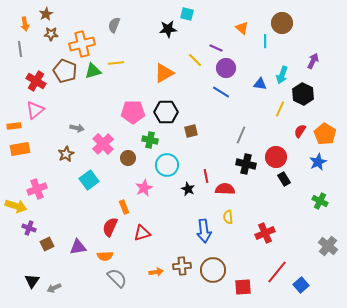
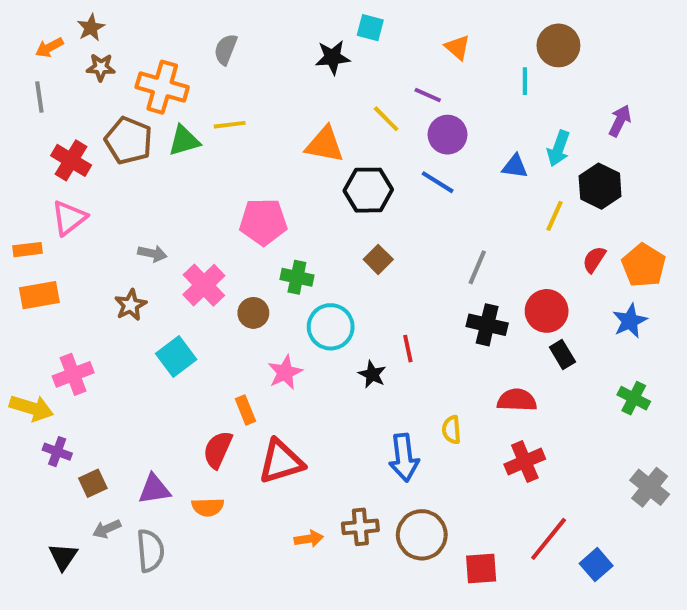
orange arrow: (25, 24) -> (49, 47), turned 72
orange triangle: (242, 28) -> (457, 47), moved
orange cross: (82, 44) -> (162, 87), turned 30
orange triangle: (164, 73) -> (325, 145), turned 40
black hexagon: (166, 112) -> (368, 190), moved
brown square: (191, 131) -> (378, 259), turned -32
red semicircle: (225, 189) -> (517, 400), moved
red triangle: (142, 233) -> (281, 462), size x1.4
gray semicircle: (117, 278) -> (150, 551), moved, turned 40
gray arrow: (54, 288) -> (107, 529), moved

